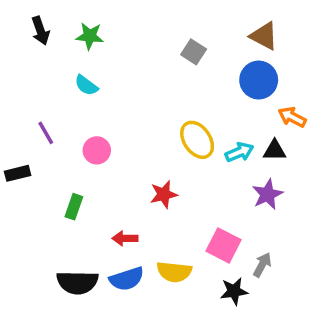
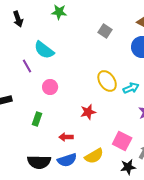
green star: (90, 36) -> (59, 12), moved
cyan semicircle: (86, 85) -> (44, 50), size x1.5
purple line: (46, 133) -> (27, 66), moved
yellow semicircle: (174, 272) -> (94, 156), turned -36

